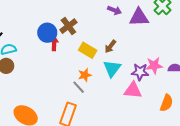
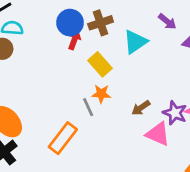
brown arrow: (110, 46) -> (141, 108), moved
yellow rectangle: (88, 50) -> (100, 64), moved
cyan triangle: (112, 68) -> (135, 42), moved

